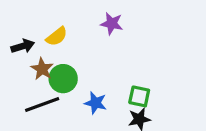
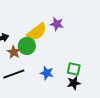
yellow semicircle: (57, 37) -> (37, 32), moved, size x1.5
green circle: (63, 79) -> (27, 46), moved

